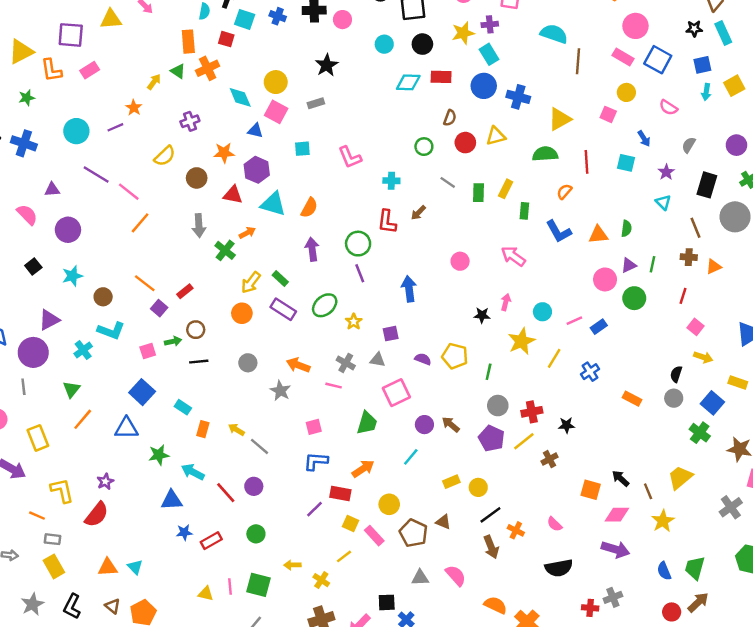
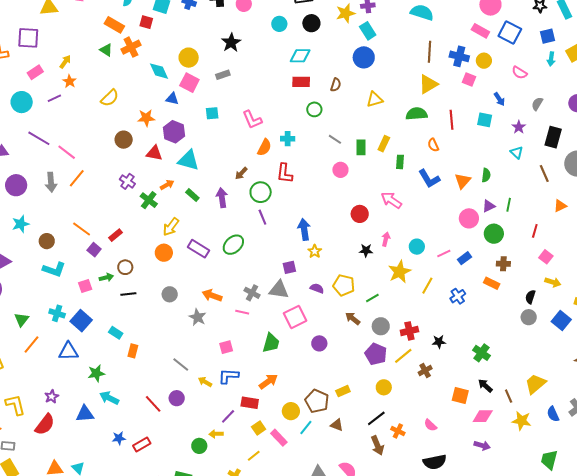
purple square: (71, 35) -> (28, 38), moved
orange rectangle: (188, 42) -> (114, 25), turned -54
brown line: (578, 61) -> (430, 52), moved
pink rectangle: (90, 70) -> (35, 72), moved
red rectangle: (441, 77) -> (301, 82), moved
yellow arrow: (154, 82) -> (65, 62), moved
blue cross: (518, 97) -> (459, 56), moved
purple cross: (190, 121) -> (127, 181), moved, turned -35
red circle: (465, 143) -> (360, 214), moved
yellow semicircle: (165, 156) -> (110, 98), moved
orange semicircle: (564, 192) -> (433, 145), turned -64
orange semicircle: (309, 208) -> (264, 147), moved
brown arrow: (418, 213) -> (241, 173), moved
gray arrow: (199, 226) -> (51, 182), moved
orange triangle: (598, 235) -> (463, 181), turned -42
brown cross: (689, 257) -> (503, 264), moved
pink circle: (460, 261) -> (340, 170), moved
green rectangle: (280, 279) -> (192, 195), moved
yellow star: (354, 322) -> (315, 251), moved
cyan cross: (83, 350) -> (57, 313), moved, turned -35
gray triangle: (378, 360) -> (279, 290), size x1.5
green line: (489, 372) -> (372, 298), turned 48
orange rectangle: (632, 399) -> (492, 283), moved
brown arrow: (451, 424) -> (353, 318), moved
yellow arrow: (236, 430) -> (205, 382), moved
green cross: (700, 433) -> (481, 353), moved
cyan line: (411, 457) -> (306, 428), moved
cyan arrow: (193, 472) -> (109, 398), moved
yellow circle: (478, 487) -> (384, 387), moved
blue triangle: (172, 500) -> (85, 414), moved
yellow star: (663, 521) -> (522, 421), turned -30
yellow square: (350, 524) -> (259, 428), turned 32
brown pentagon: (413, 533) -> (317, 401), moved
green circle: (256, 534) -> (199, 446), moved
purple arrow: (615, 549) -> (482, 445), size x0.7
yellow arrow: (292, 565) -> (216, 434), moved
blue semicircle: (664, 571) -> (553, 414), moved

